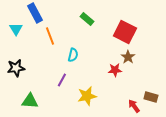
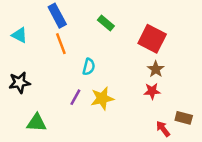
blue rectangle: (35, 13) -> (57, 16), moved
cyan triangle: (16, 29) -> (19, 35), turned -32
red star: (115, 70) -> (152, 91), moved
yellow star: (87, 96) -> (102, 98), moved

